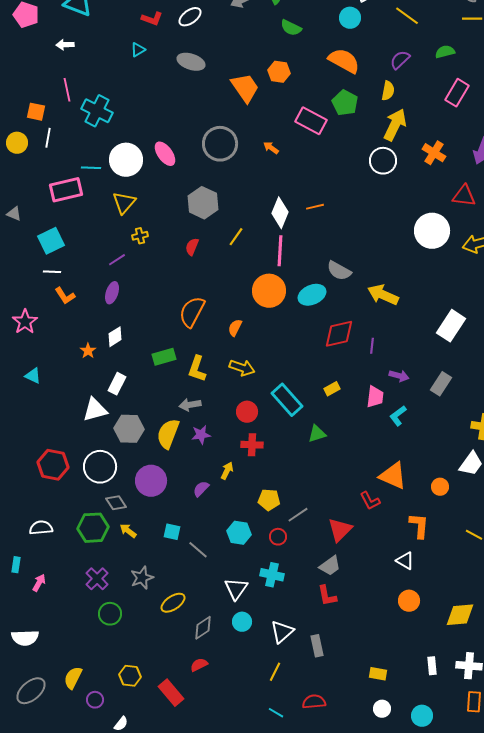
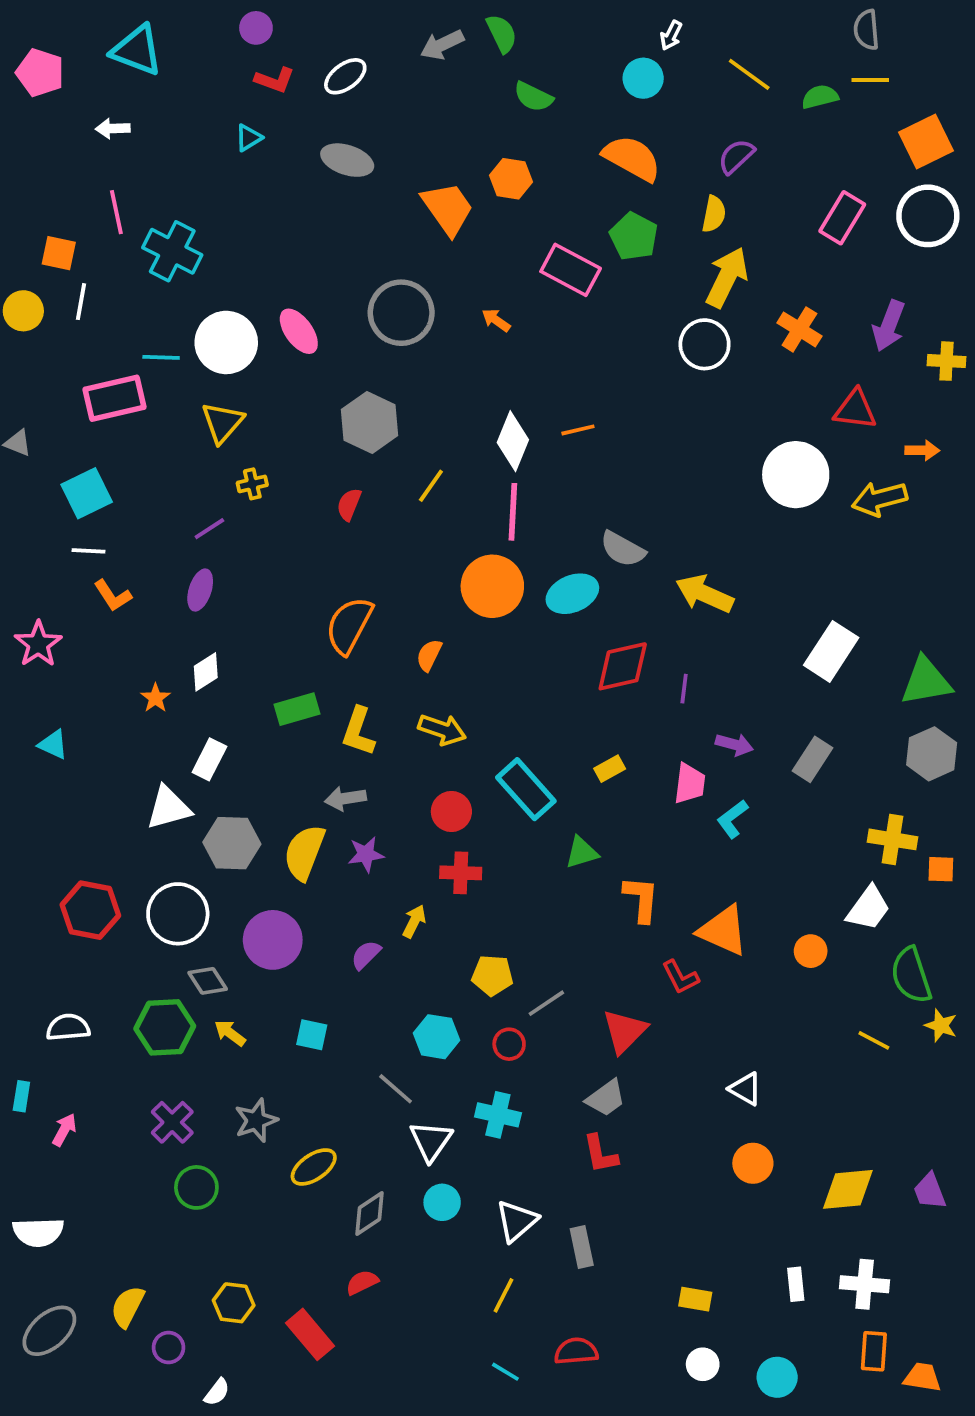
green semicircle: (445, 52) -> (820, 97), moved
orange L-shape: (419, 526) -> (641, 899), moved
gray line: (198, 550) -> (396, 1089), moved

